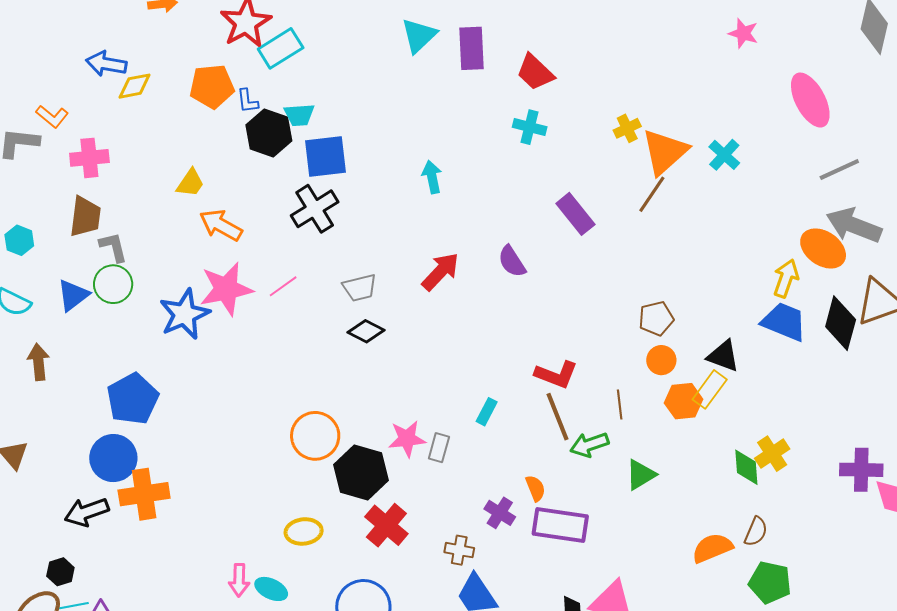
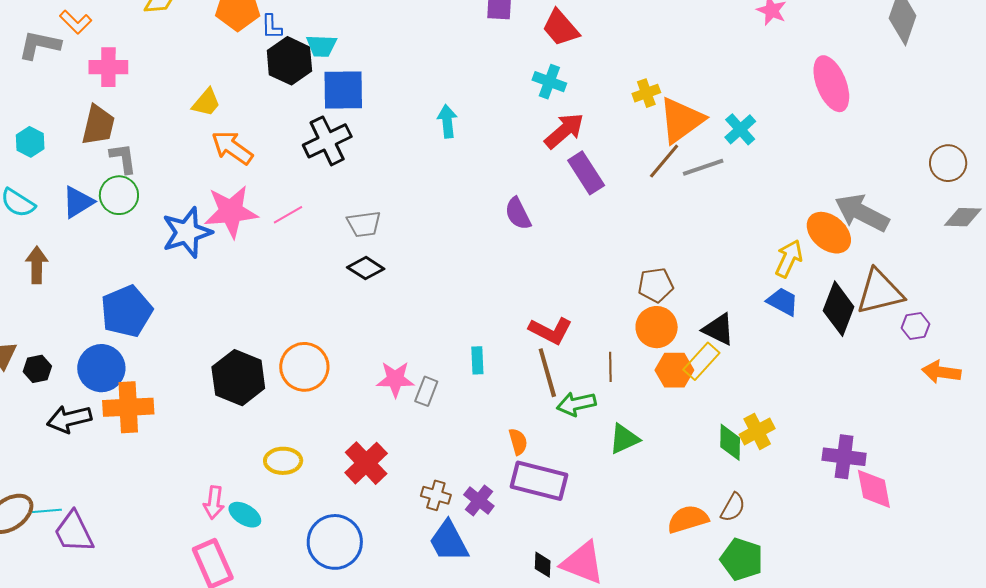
gray line: (839, 169) -> (703, 167), moved
red arrow: (440, 272) -> (564, 131), moved
blue trapezoid: (784, 322) -> (783, 302), size x0.7
orange circle: (661, 360) -> (657, 327), size x1.4
cyan rectangle: (487, 412) -> (477, 360), turned -36
black hexagon: (361, 472) -> (238, 378), moved
purple cross: (500, 513) -> (479, 500), moved
black hexagon: (60, 572) -> (37, 369), moved

